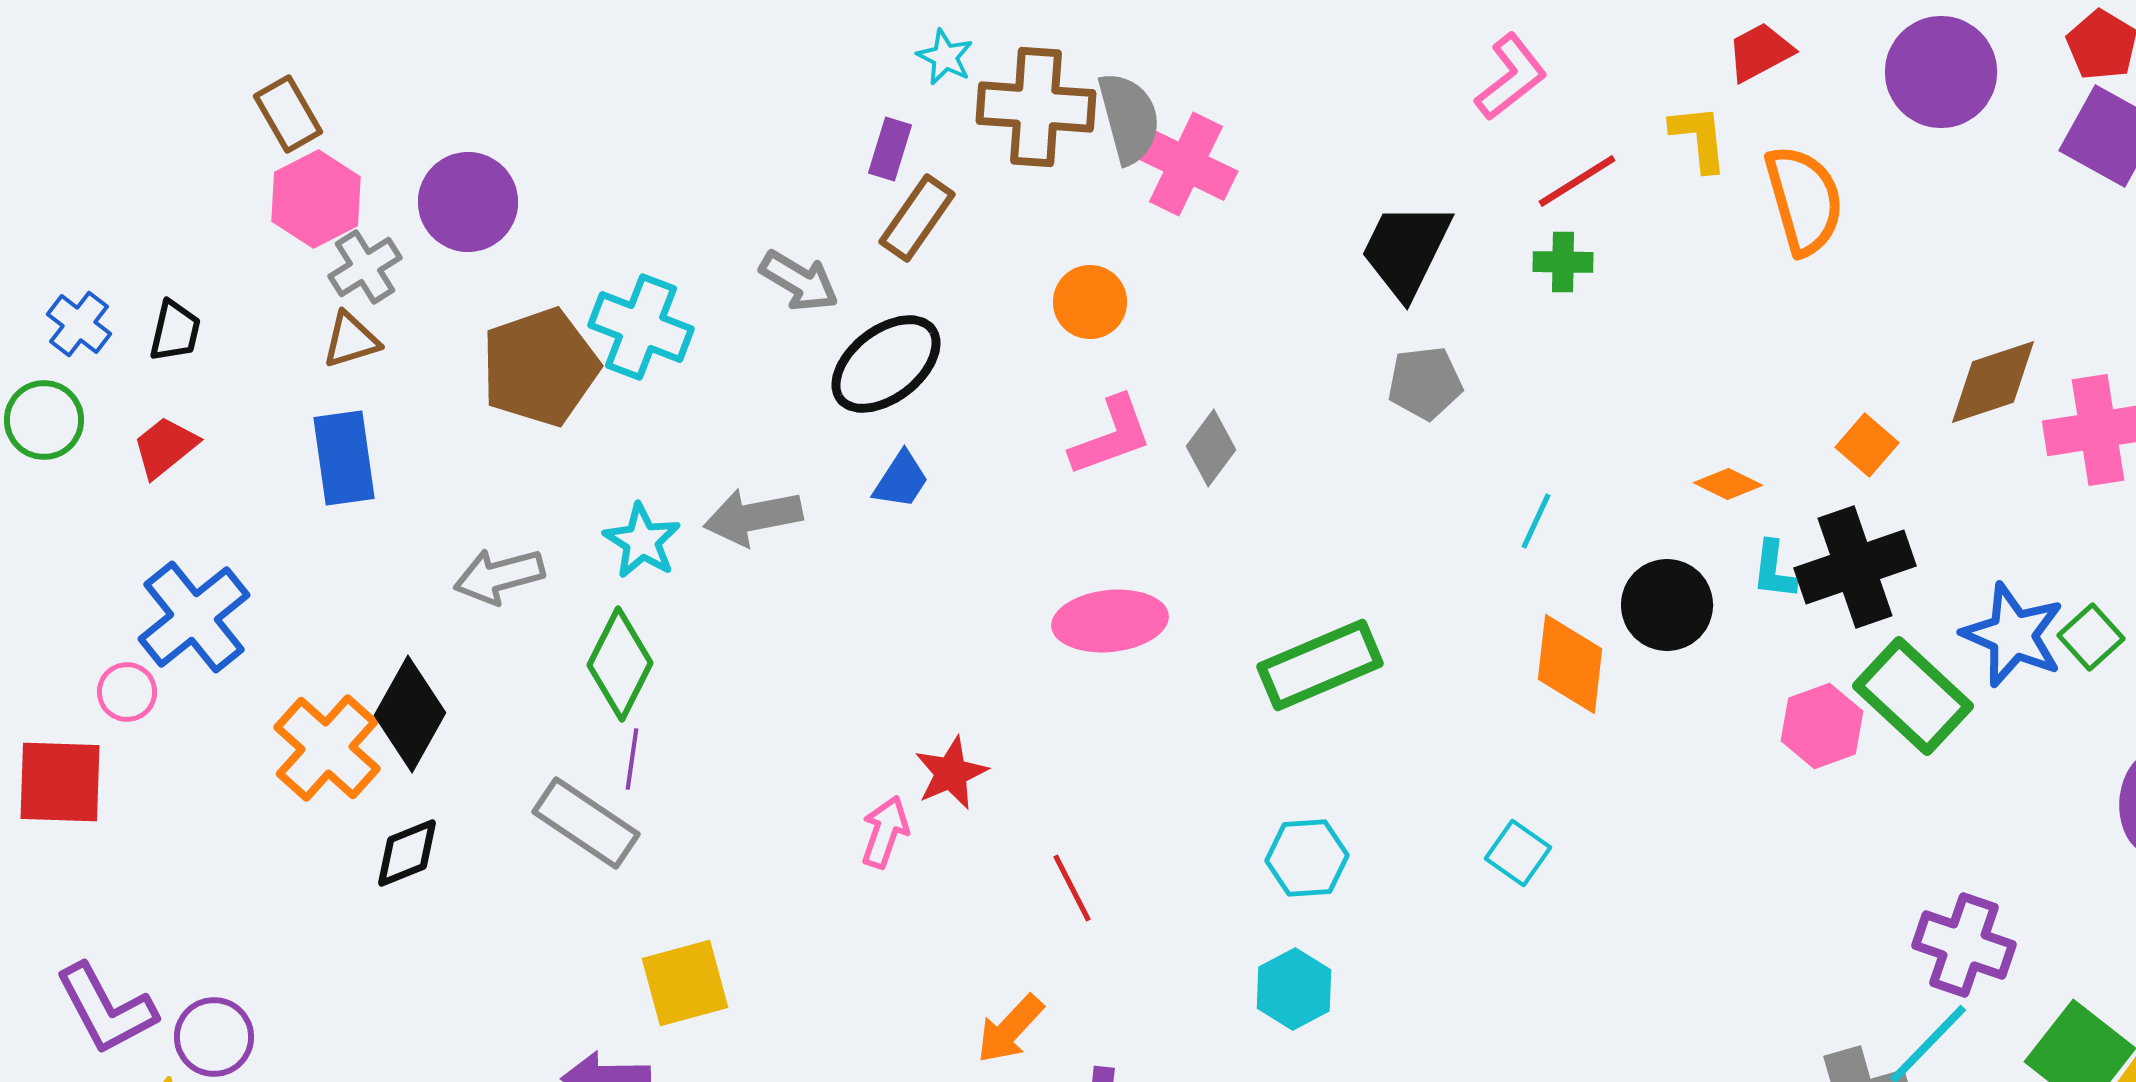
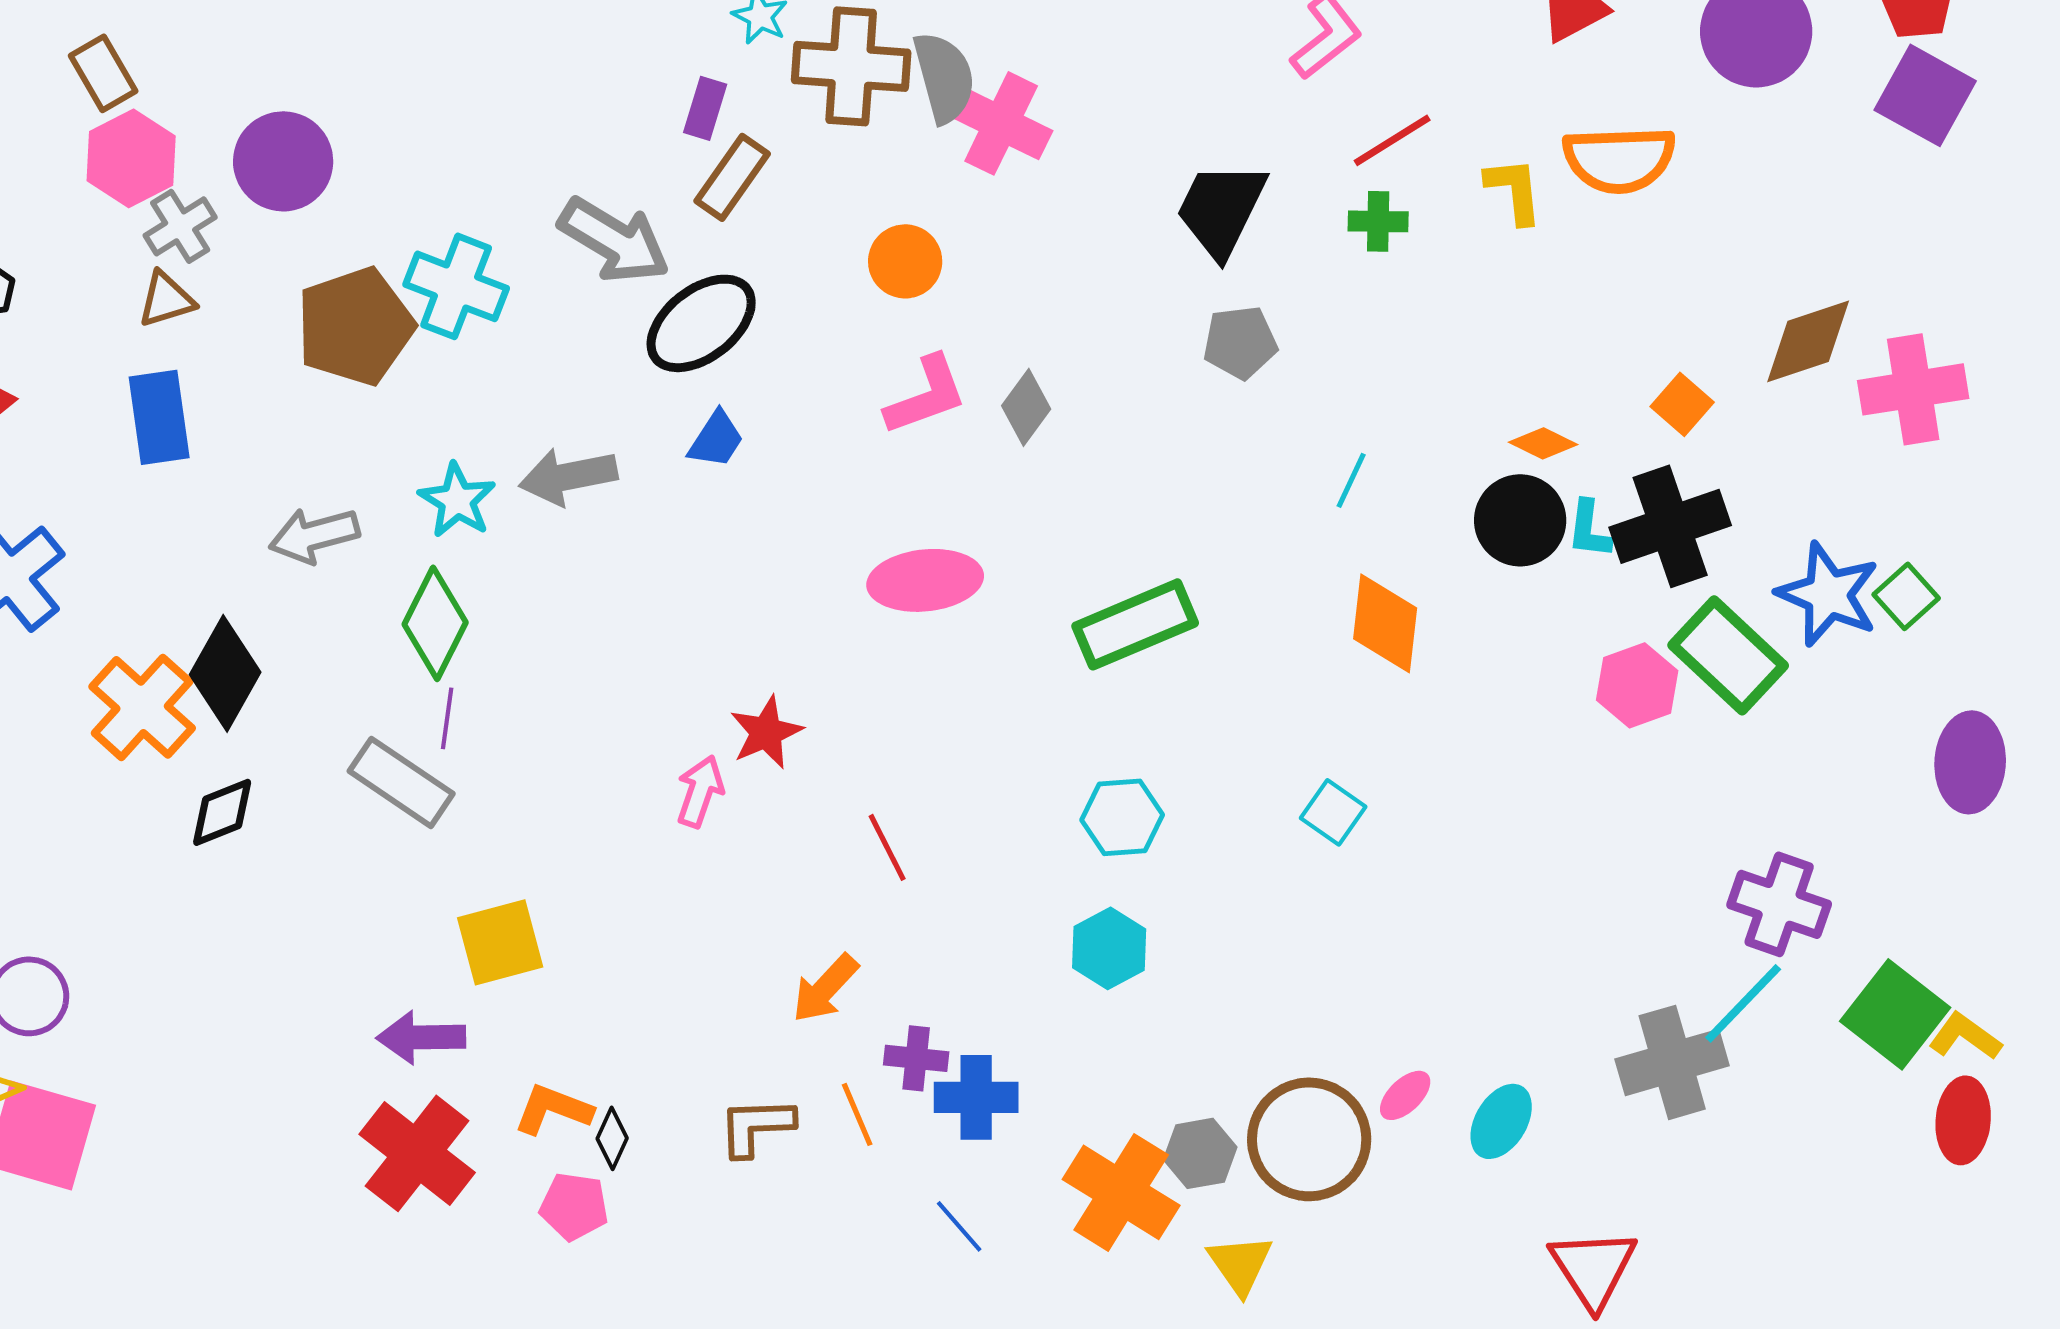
yellow L-shape: (1699, 138) -> (1514, 190), moved
orange semicircle: (1804, 200) -> (1619, 159), turned 104
gray arrow: (799, 281) -> (614, 240), size x1.4
black circle: (1667, 605) -> (1520, 520), moved

